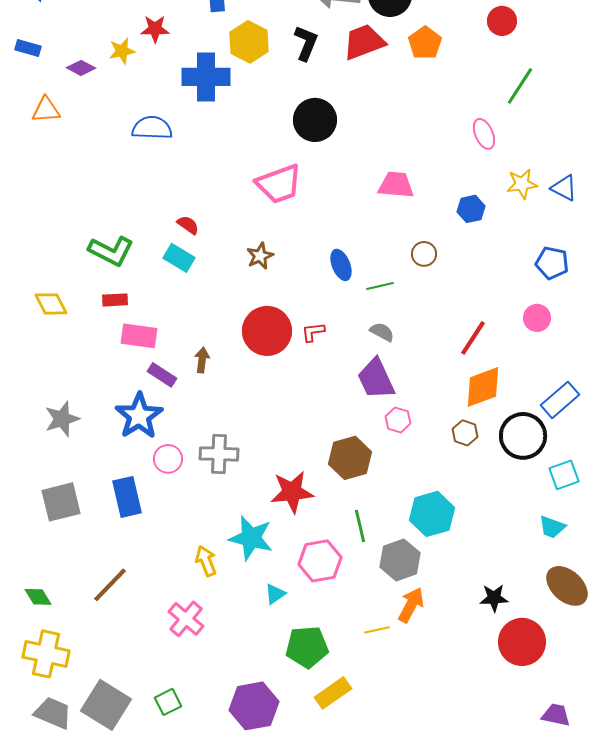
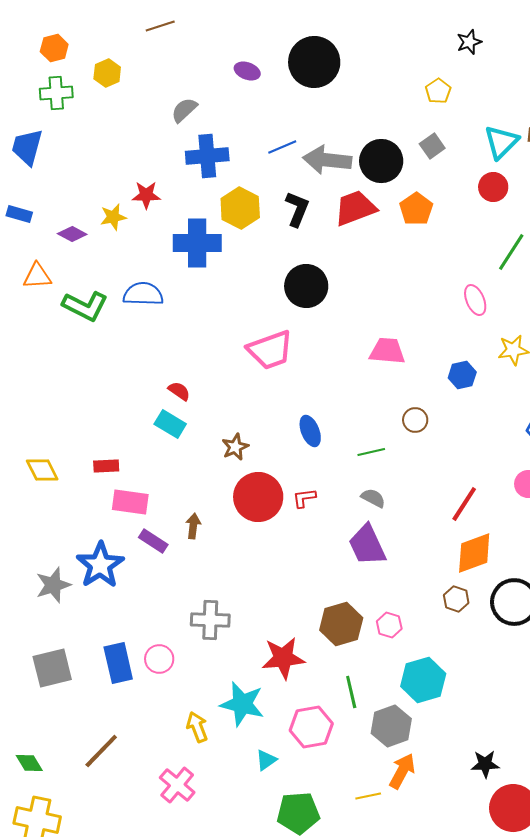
green L-shape: (111, 251) -> (85, 306), moved
brown star: (260, 256) -> (235, 447), moved
blue ellipse: (341, 265) -> (310, 431), moved
blue star: (139, 416) -> (100, 565), moved
pink hexagon: (398, 420) -> (389, 625), moved
pink circle: (168, 459) -> (159, 659), moved

